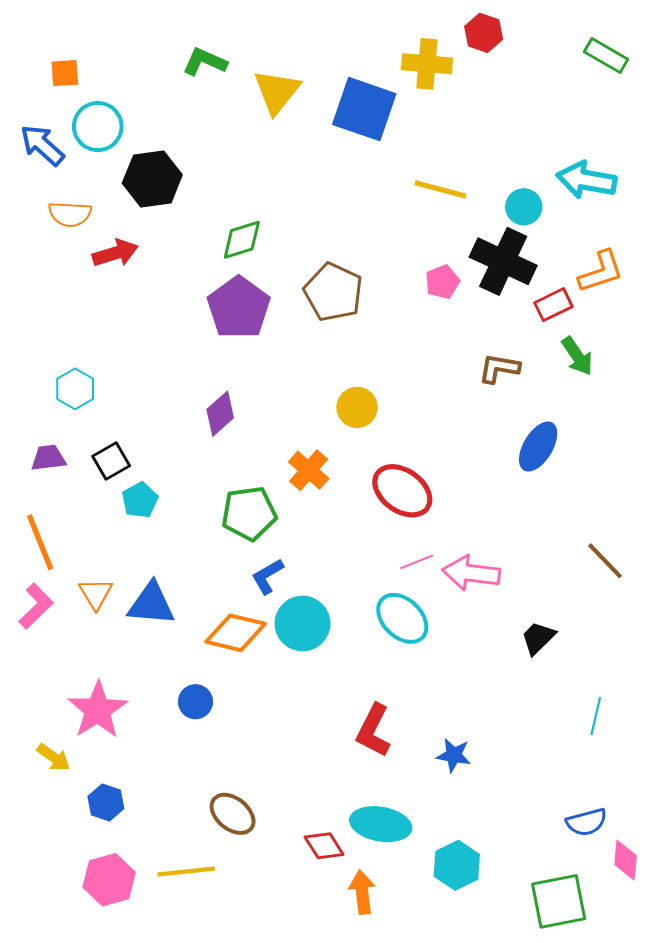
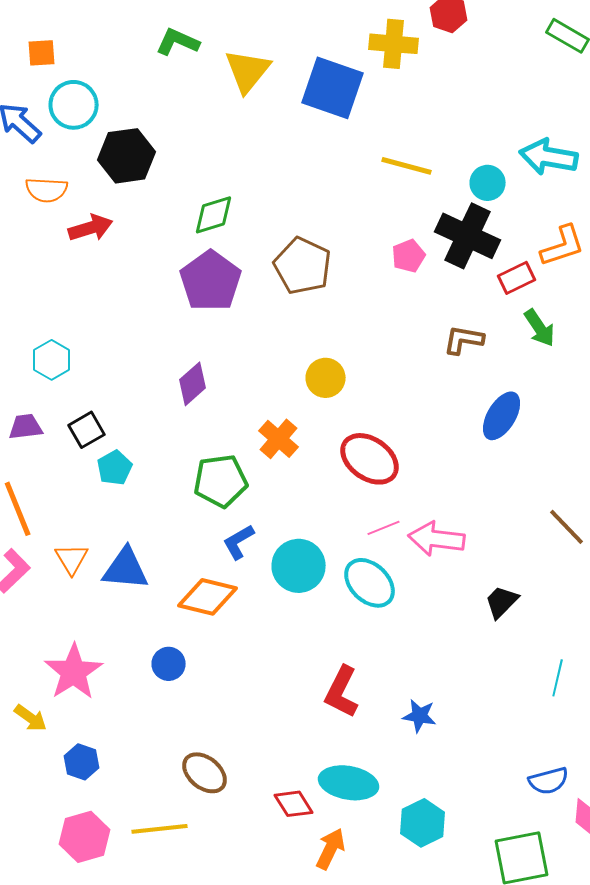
cyan circle: (302, 624) -> (299, 566), moved
orange arrow: (362, 892) -> (331, 849), turned 33

